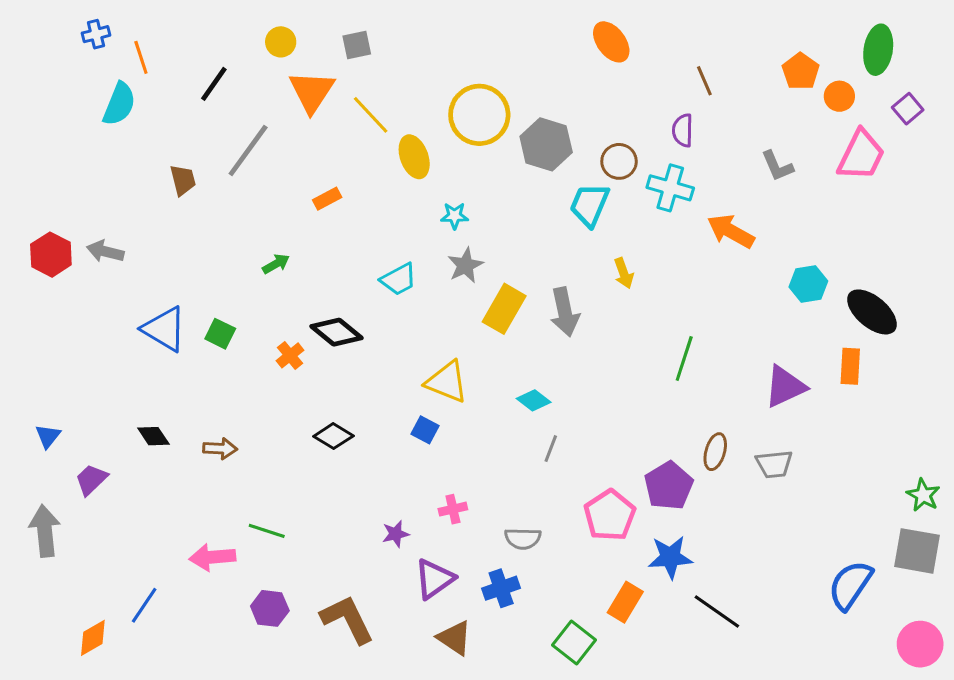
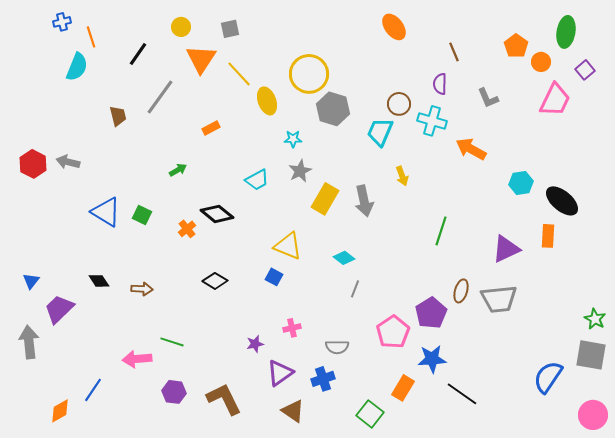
gray hexagon: (546, 144) -> (333, 109), moved
gray L-shape: (777, 166) -> (488, 98), moved
gray trapezoid: (774, 464) -> (499, 299), size x1.5
purple trapezoid: (91, 480) -> (59, 309), size x1.4

